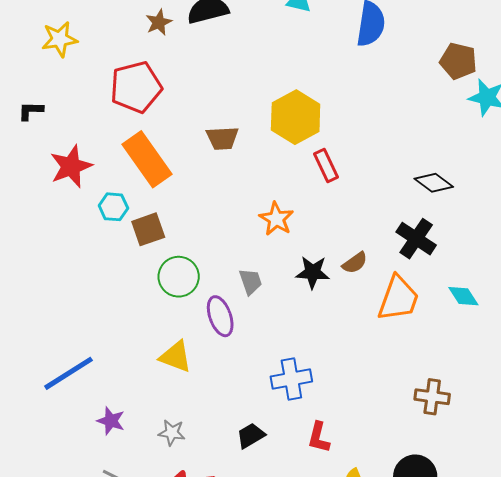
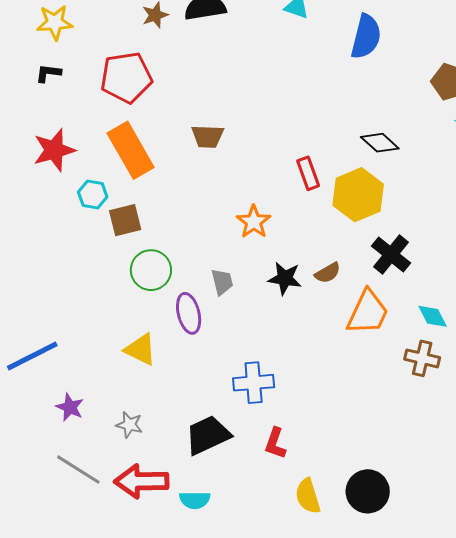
black L-shape: (31, 111) -> (48, 73), moved
yellow hexagon: (296, 117) -> (358, 195), moved
black diamond: (434, 183) -> (380, 143), moved
brown cross: (432, 397) -> (422, 358), moved
black trapezoid: (251, 436) -> (208, 435), size x1.6

